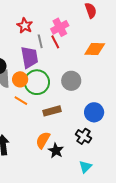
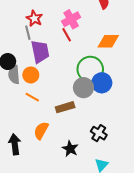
gray line: (40, 41) -> (28, 33), moved
gray circle: (71, 81) -> (83, 88), moved
green circle: (37, 82) -> (90, 69), moved
blue circle: (94, 112) -> (102, 83), moved
orange semicircle: (43, 140) -> (41, 131), moved

